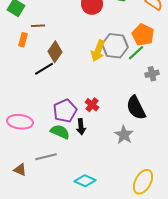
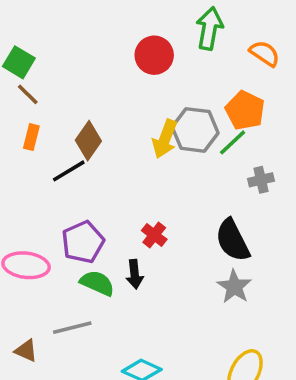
brown line: (38, 26) -> (28, 94), moved, turned 48
orange rectangle: (23, 40) -> (31, 137), moved
purple pentagon: (65, 111) -> (83, 242), moved
gray star: (124, 135) -> (234, 287), moved

